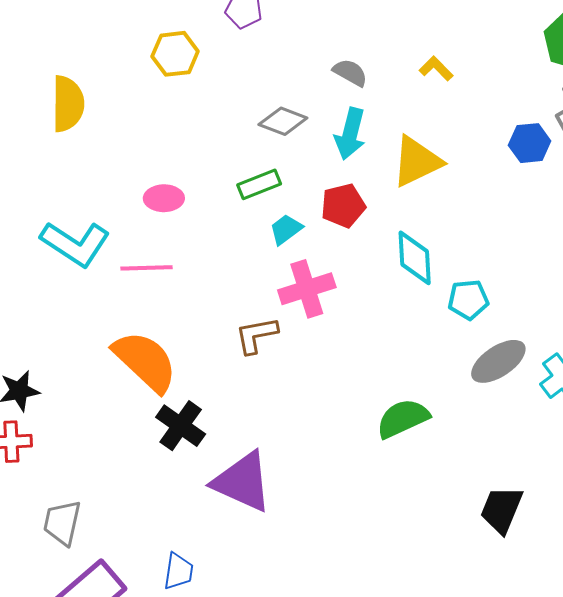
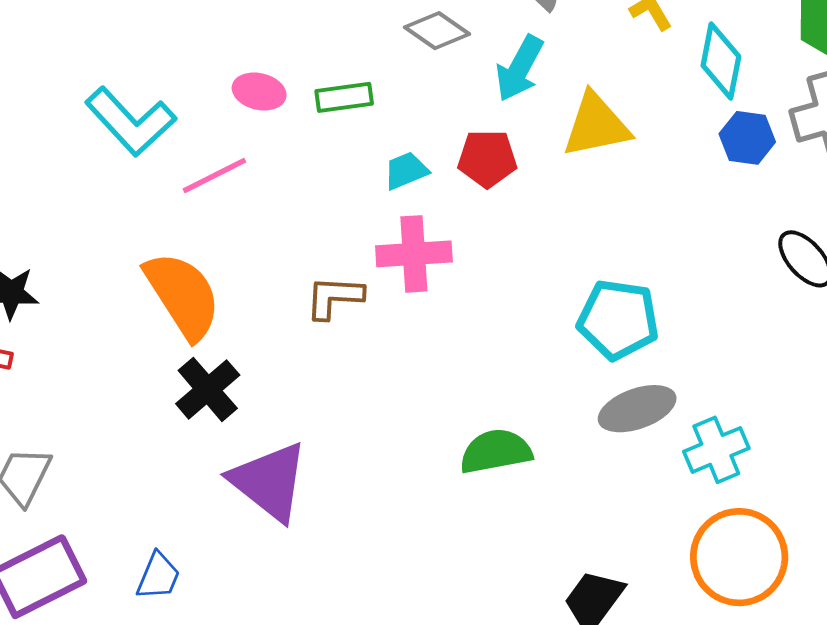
green rectangle: (259, 184) -> (344, 97), moved
cyan diamond: (415, 258) -> (721, 61), moved
pink line: (147, 268) -> (214, 176), turned -39
cyan pentagon: (468, 300) -> (618, 320), size x1.5

